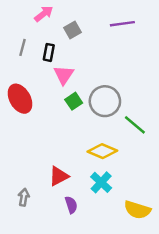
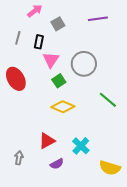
gray circle: (105, 101) -> (84, 64), moved
yellow diamond: (102, 151) -> (63, 107), moved
purple semicircle: (71, 205) -> (57, 164), turned 80

